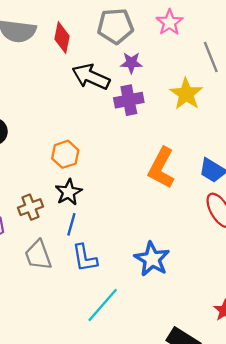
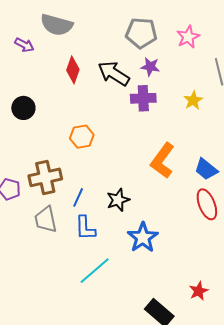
red diamond: (62, 38) -> (73, 70), moved
yellow star: (186, 94) -> (193, 100), size x0.7
black star: (69, 192) -> (118, 200), moved
brown cross: (30, 207) -> (45, 177), size x1.5

